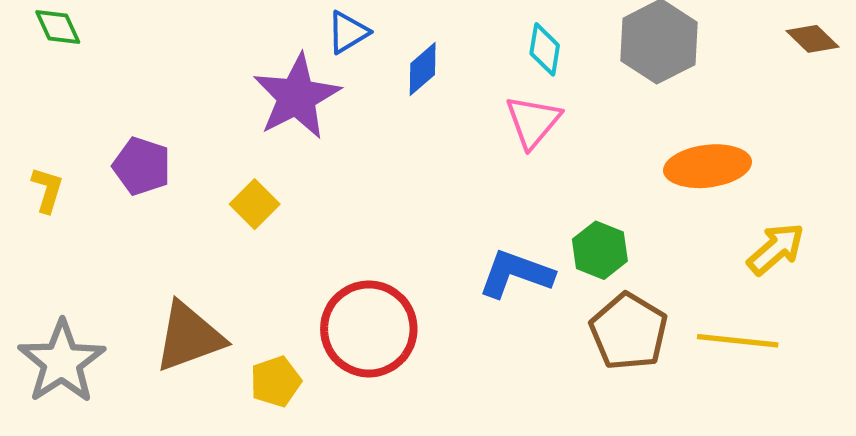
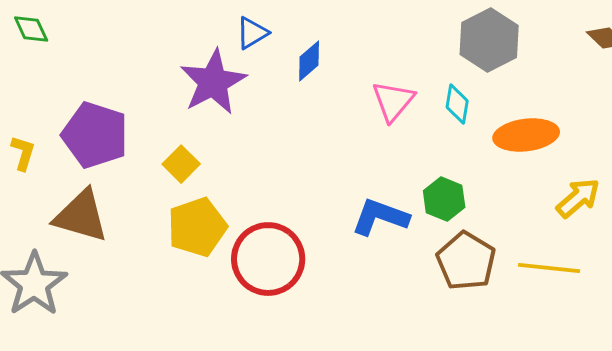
cyan diamond: (545, 49) -> (457, 104), moved
purple pentagon: (142, 166) -> (95, 135), size x1.5
brown triangle: (189, 337) -> (81, 216), moved, turned 36
yellow pentagon: (276, 381) -> (197, 227), moved, size x1.5

